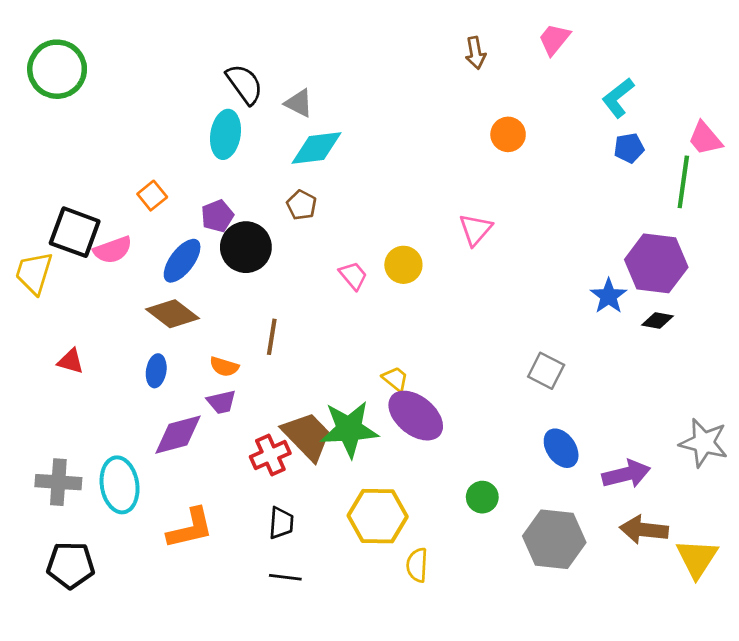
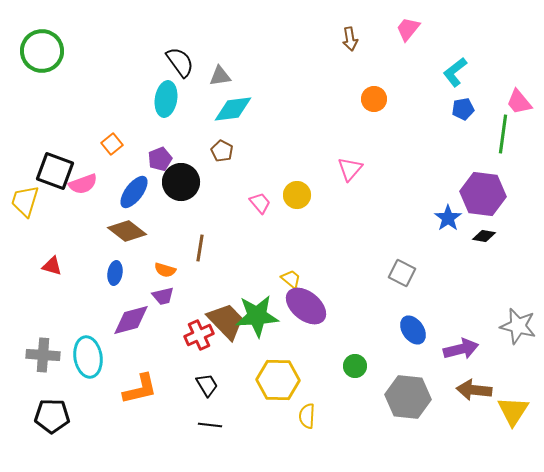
gray triangle: (299, 103) -> (220, 76), turned -35
black trapezoid: (281, 523) -> (207, 385), turned -35

